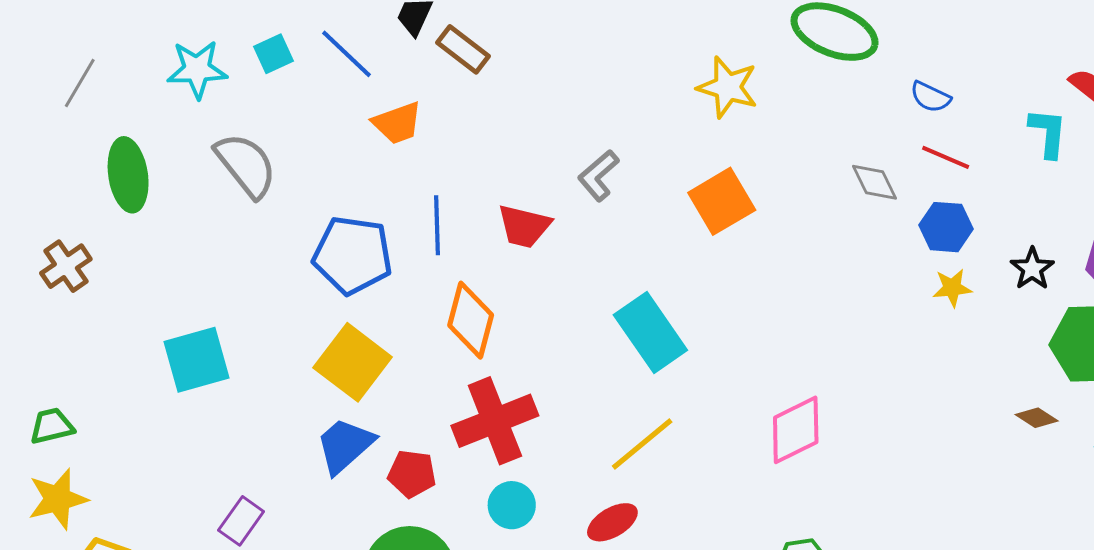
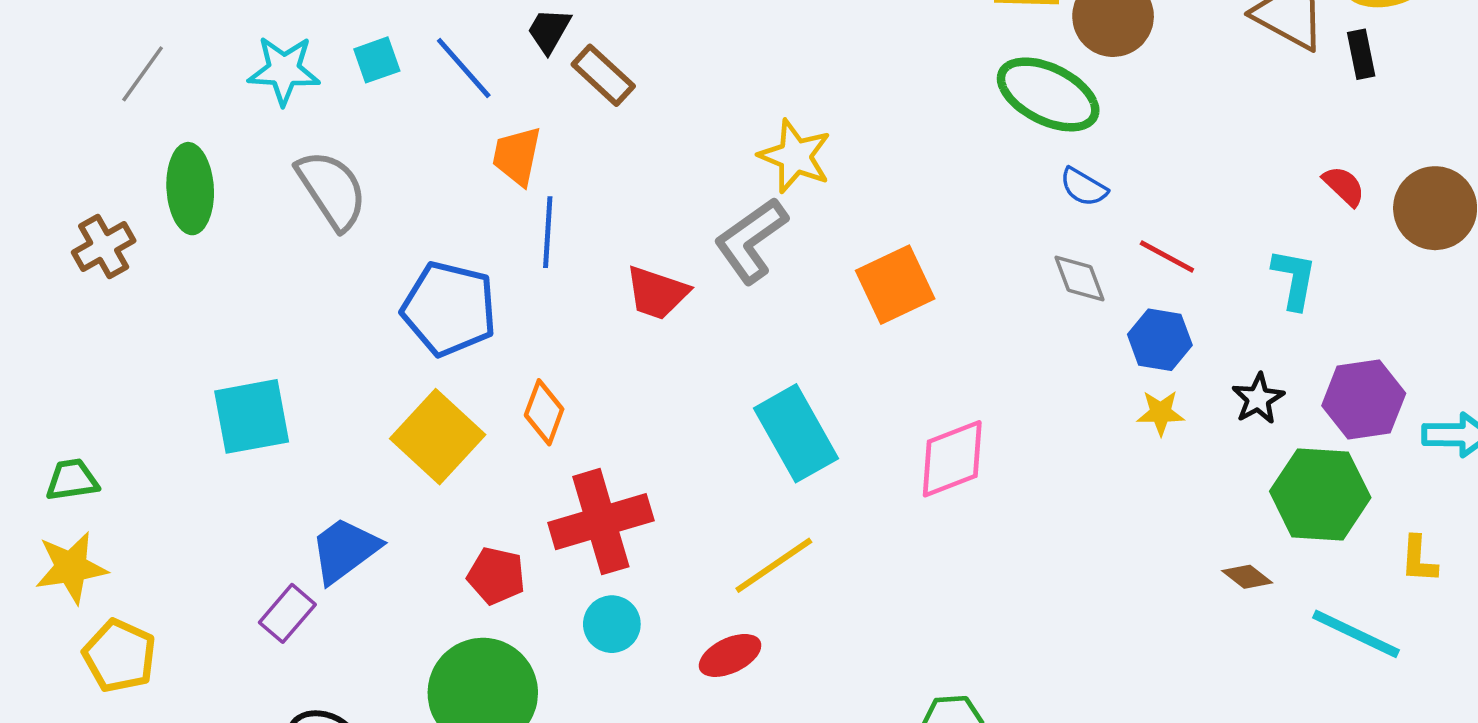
yellow star: (728, 87) -> (795, 156), moved
blue semicircle: (930, 97) -> (1084, 187), moved
orange trapezoid: (397, 123) -> (517, 156), turned 116
cyan L-shape: (1048, 133) -> (1294, 279), moved
gray L-shape: (598, 175) -> (751, 240), size x1.4
blue line: (437, 225) -> (548, 232), moved
brown cross: (66, 266) -> (104, 247), moved
orange diamond: (471, 320) -> (544, 412), moved, size x0.7
pink diamond: (796, 430) -> (952, 459), moved
blue trapezoid: (345, 445) -> (345, 550), moved

